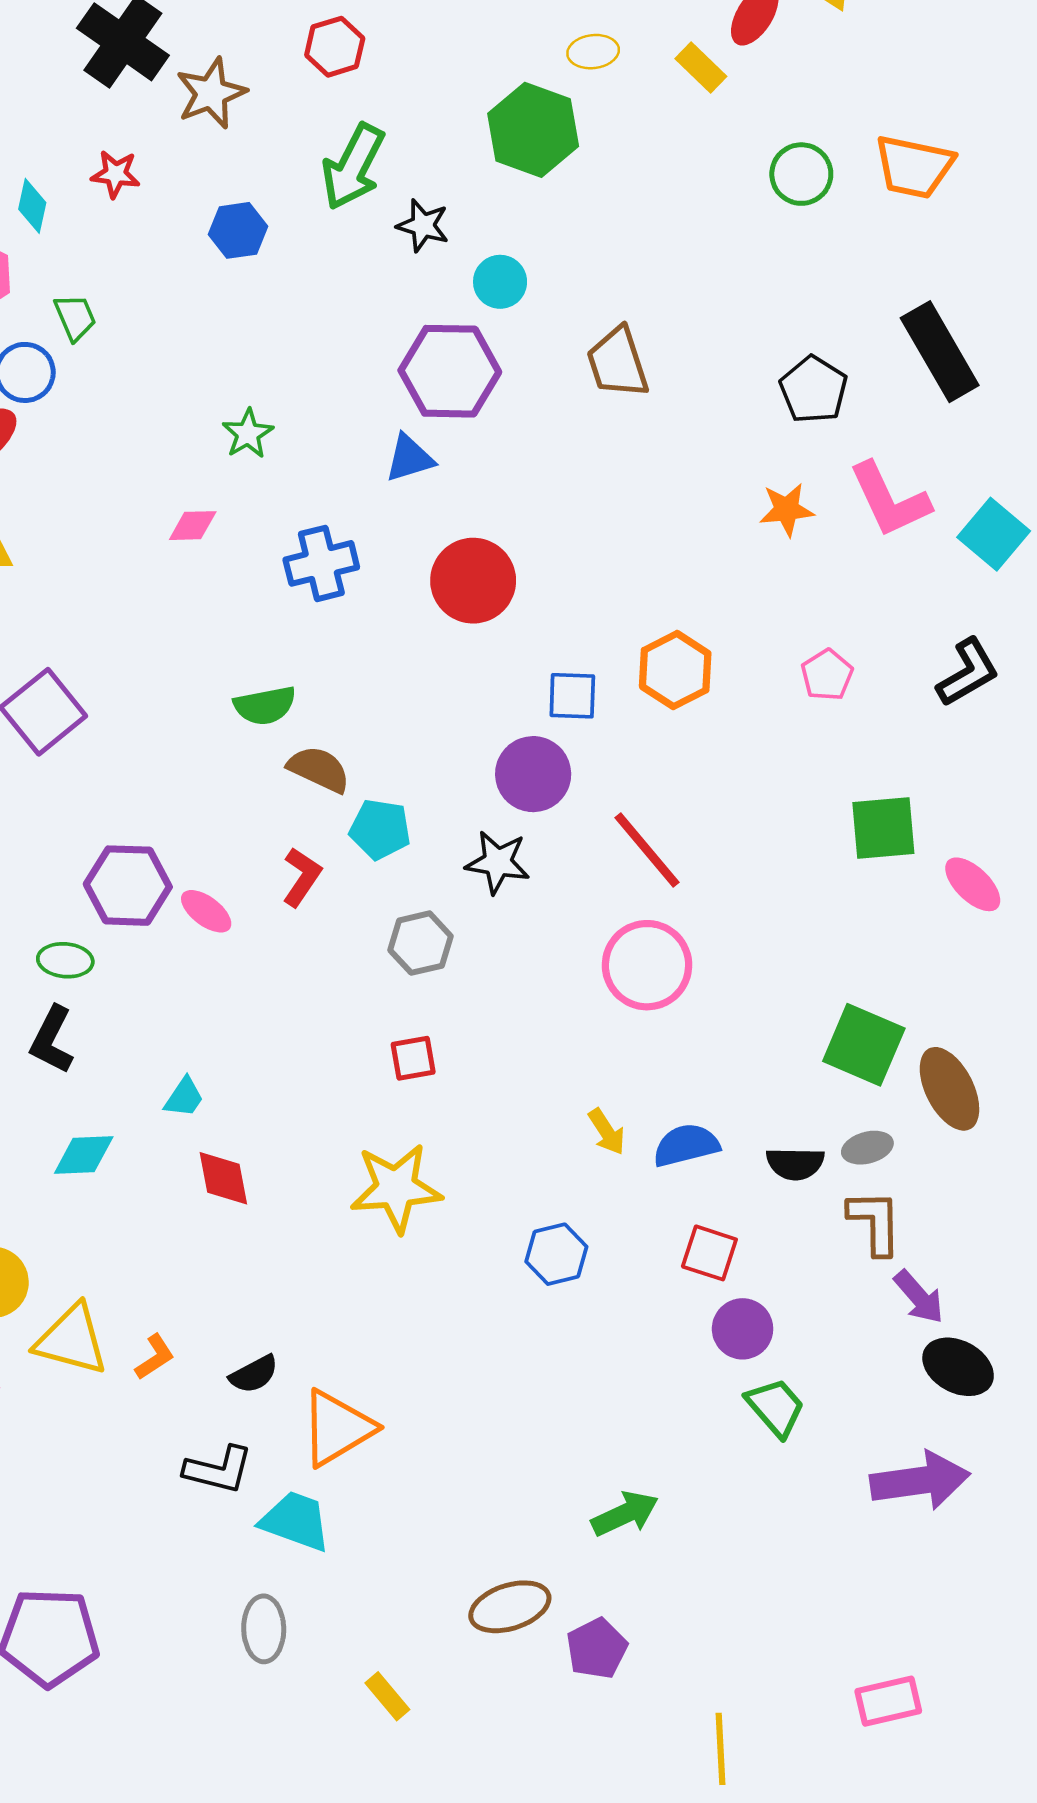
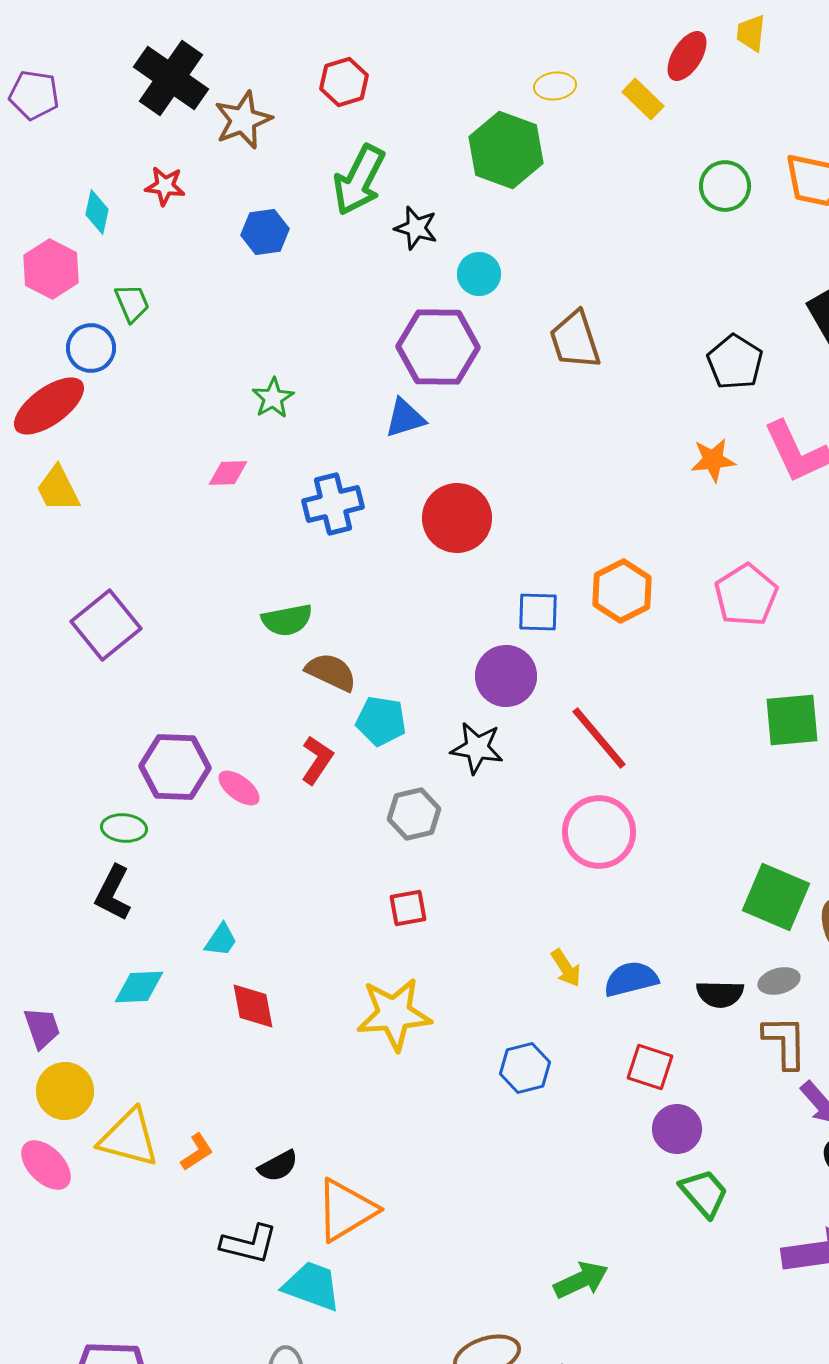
pink pentagon: (827, 675) -> (746, 595), size x1.5

